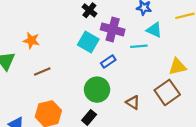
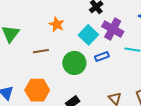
orange star: (31, 40) -> (57, 24), moved
green circle: (97, 90) -> (74, 63), moved

